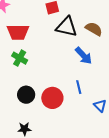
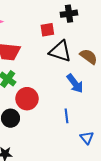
red circle: (52, 98) -> (27, 99), moved

